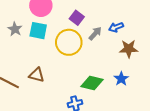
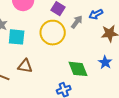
cyan square: (38, 31) -> (17, 37), moved
green diamond: (92, 83) -> (78, 69), turned 60

